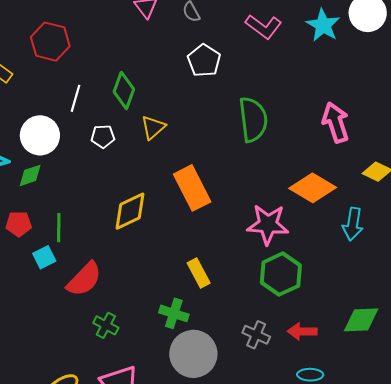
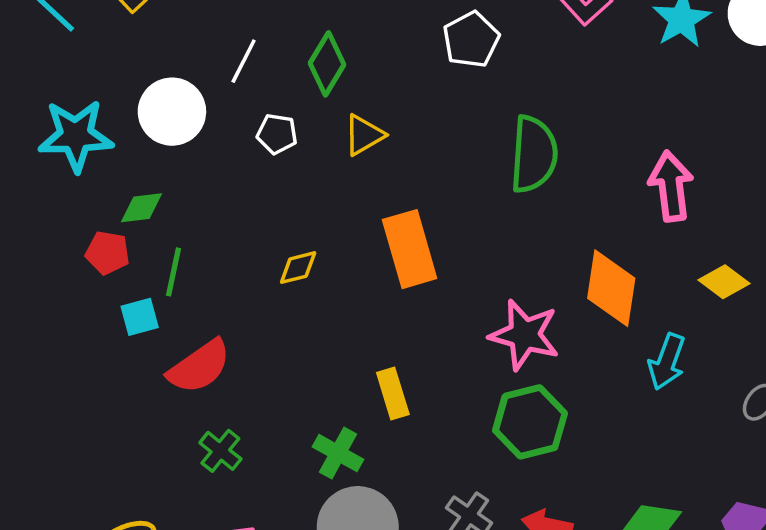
green diamond: (30, 175) -> (141, 208), moved
orange diamond: (313, 188) -> (611, 288), turned 57
yellow diamond: (130, 211) -> (298, 268), size x0.6

